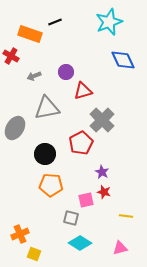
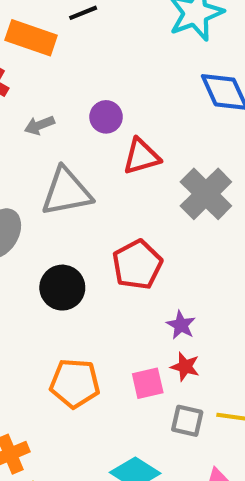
gray cross: (102, 120) -> (206, 194), moved
orange pentagon: (51, 185) -> (75, 383), moved
gray square: (71, 218) -> (187, 421), moved

